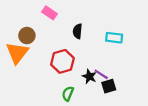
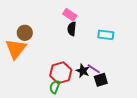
pink rectangle: (50, 13) -> (70, 15), moved
red hexagon: (62, 61) -> (61, 73), moved
green semicircle: (68, 94) -> (55, 87), moved

